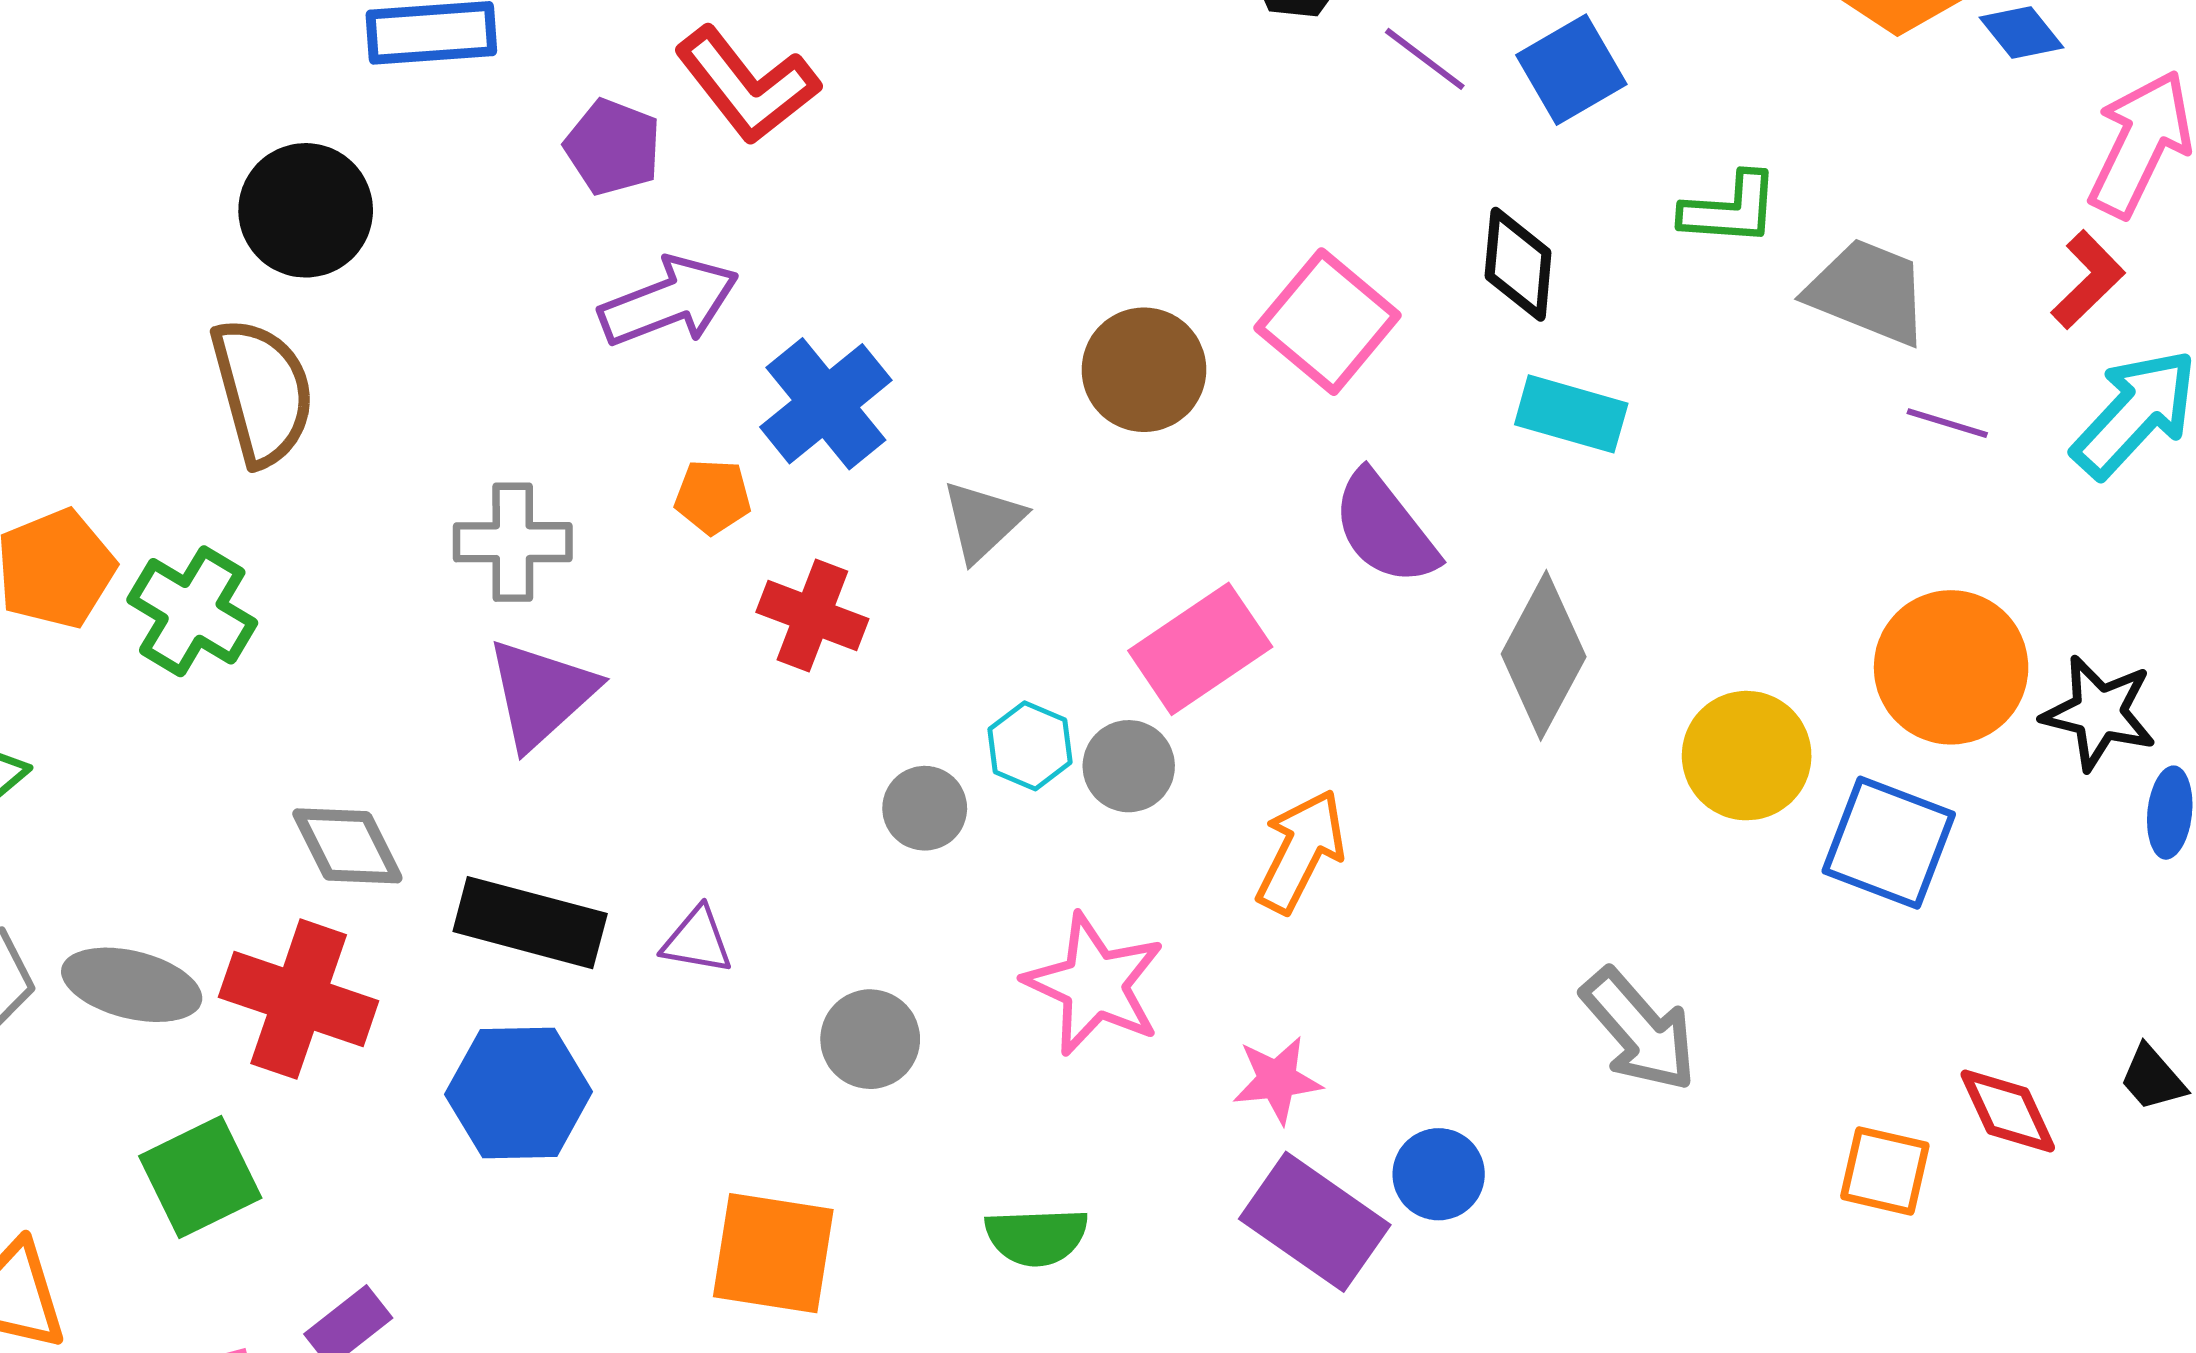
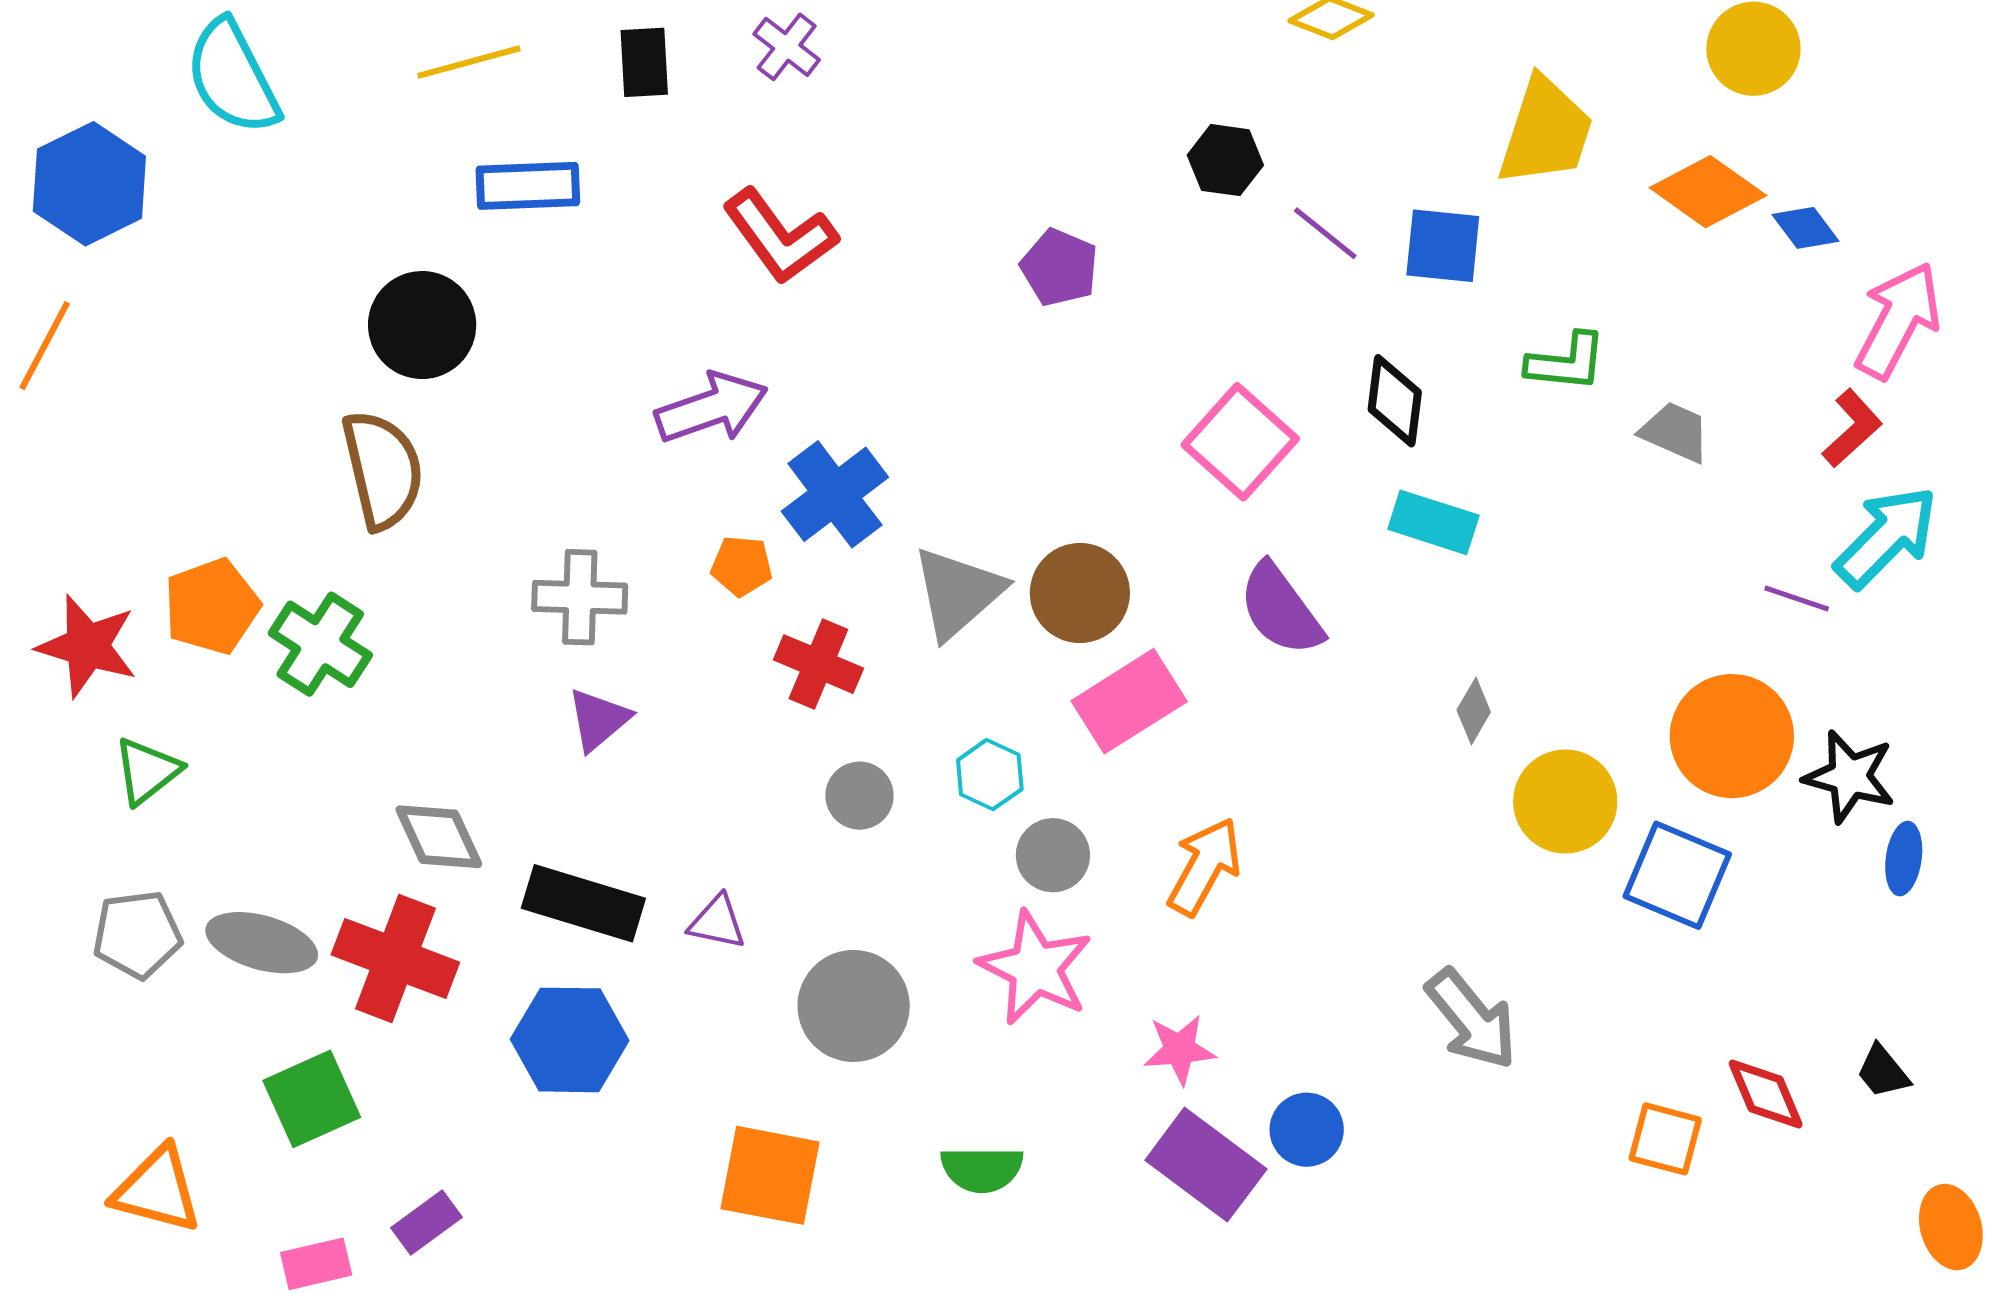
blue square: (1571, 70) -> (1443, 246), turned 34
purple pentagon: (613, 147) -> (1059, 268), moved
gray trapezoid: (1868, 292) -> (1675, 432), size x0.7
brown circle: (1144, 370) -> (1080, 593), moved
purple line: (1947, 423) -> (1797, 598), moved
gray triangle: (983, 521) -> (958, 593), size x1.4
gray diamond: (1544, 655) -> (1474, 711), moved, size x0.5
purple triangle: (541, 694) -> (598, 720), size x0.7
gray circle: (1129, 766) -> (1053, 855), moved
gray circle: (925, 808) -> (859, 796), moved
gray circle: (870, 1039) -> (854, 1006), size x1.4

